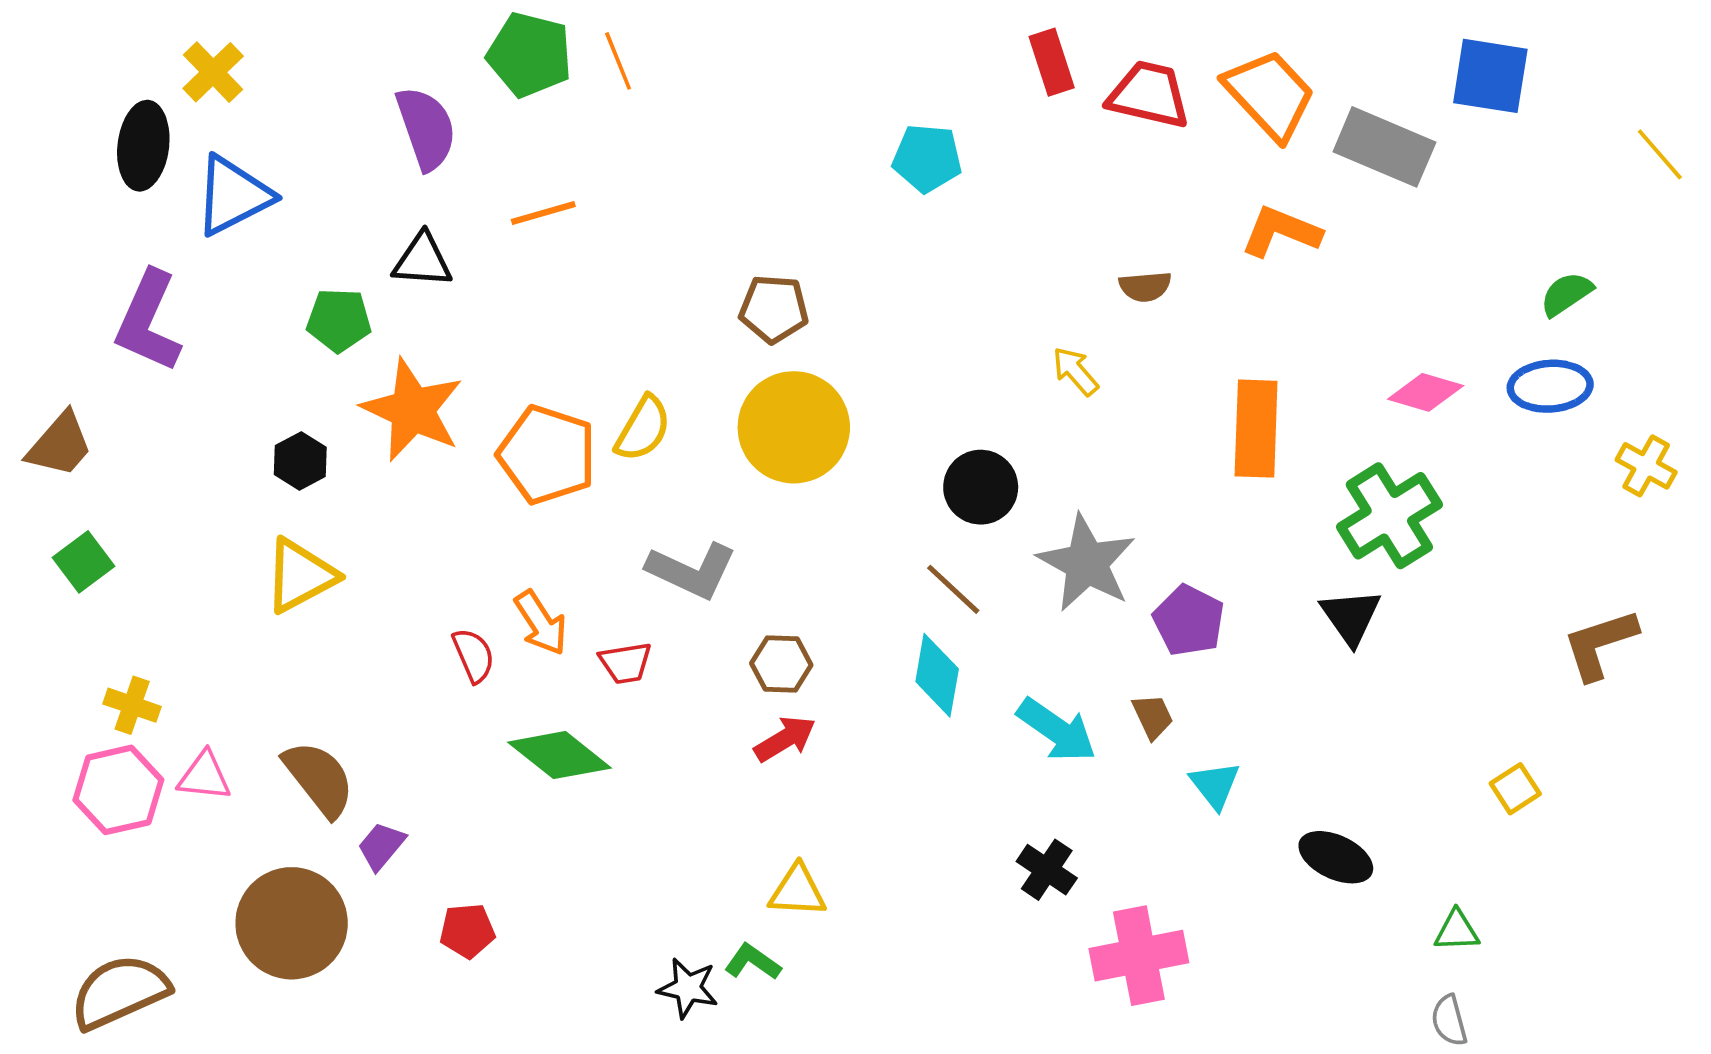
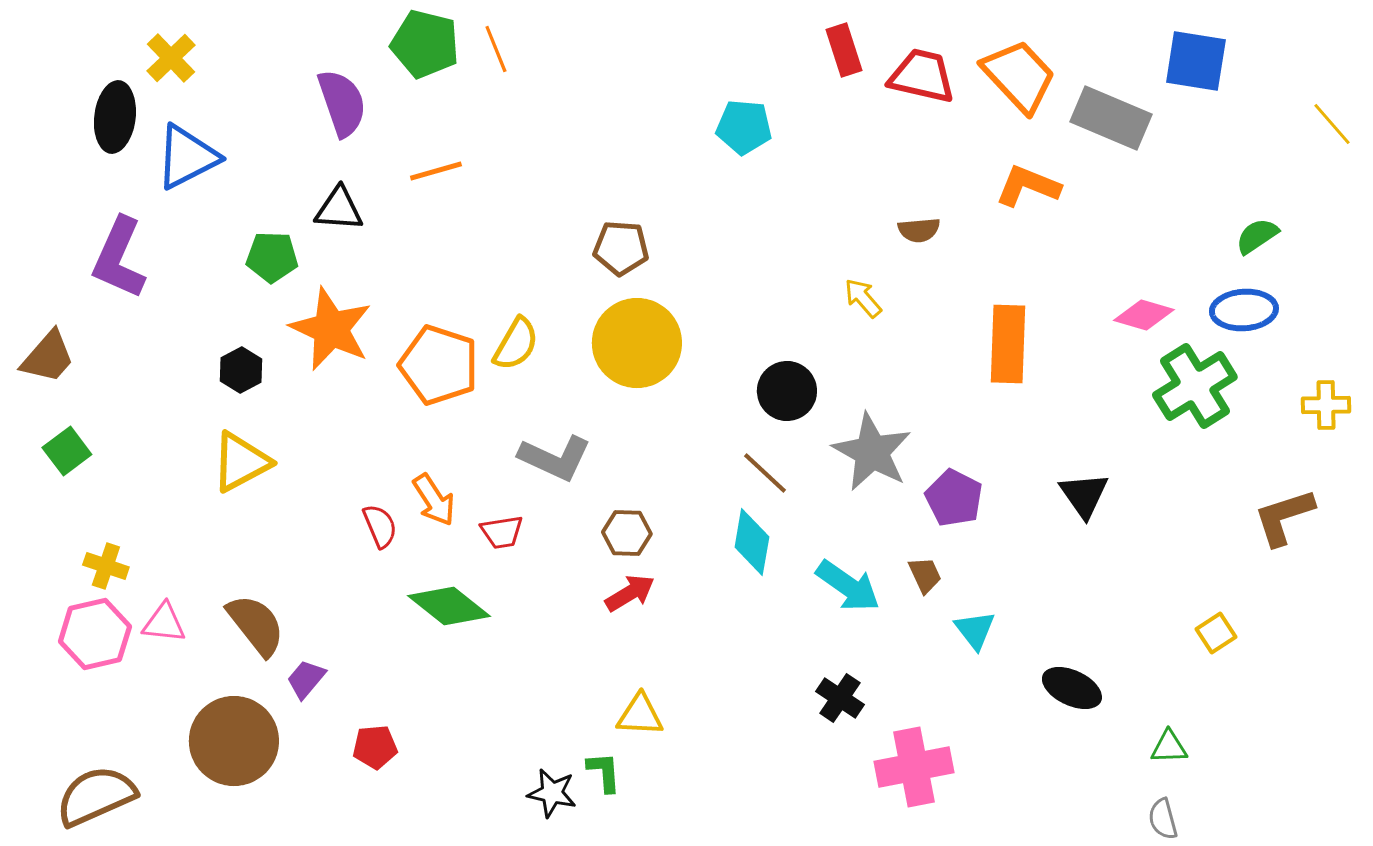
yellow cross: (1646, 466) -> (1326, 405), moved, turned -30
green cross: (1389, 516) -> (1195, 386), moved
green L-shape: (753, 962) -> (604, 772), turned 51

